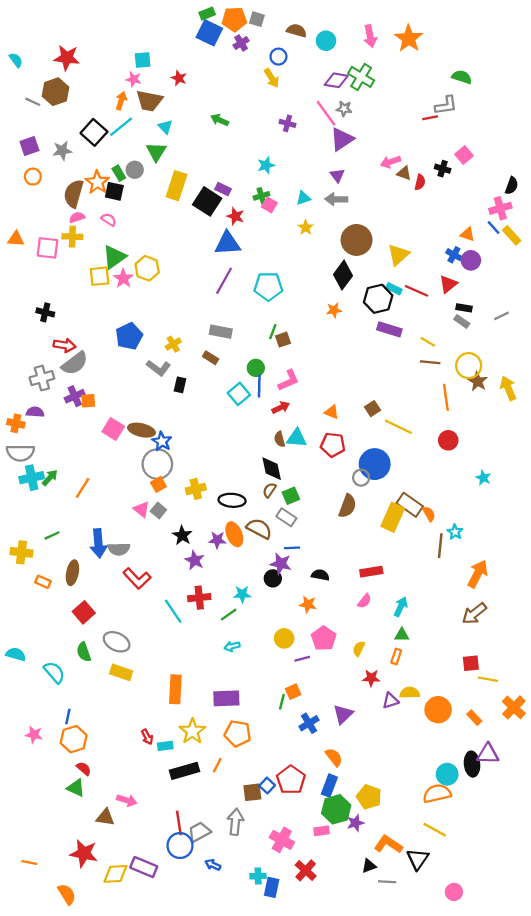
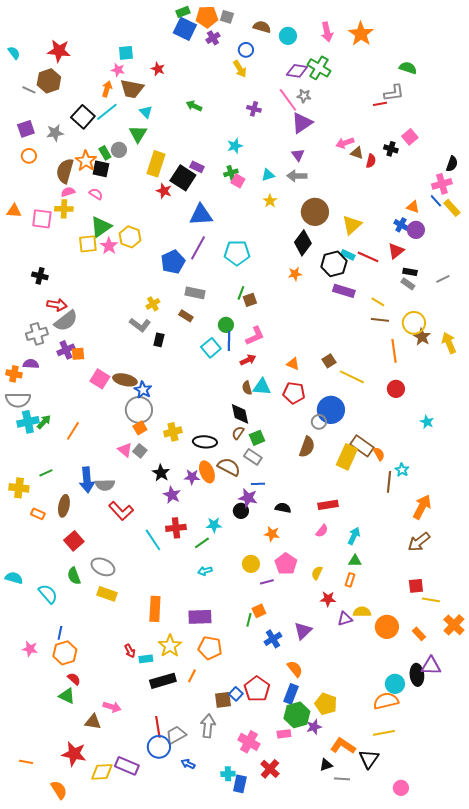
red star: (235, 216) -> (164, 191), moved
blue pentagon: (129, 336) -> (173, 262), moved
yellow line: (435, 830) -> (384, 733), turned -40

